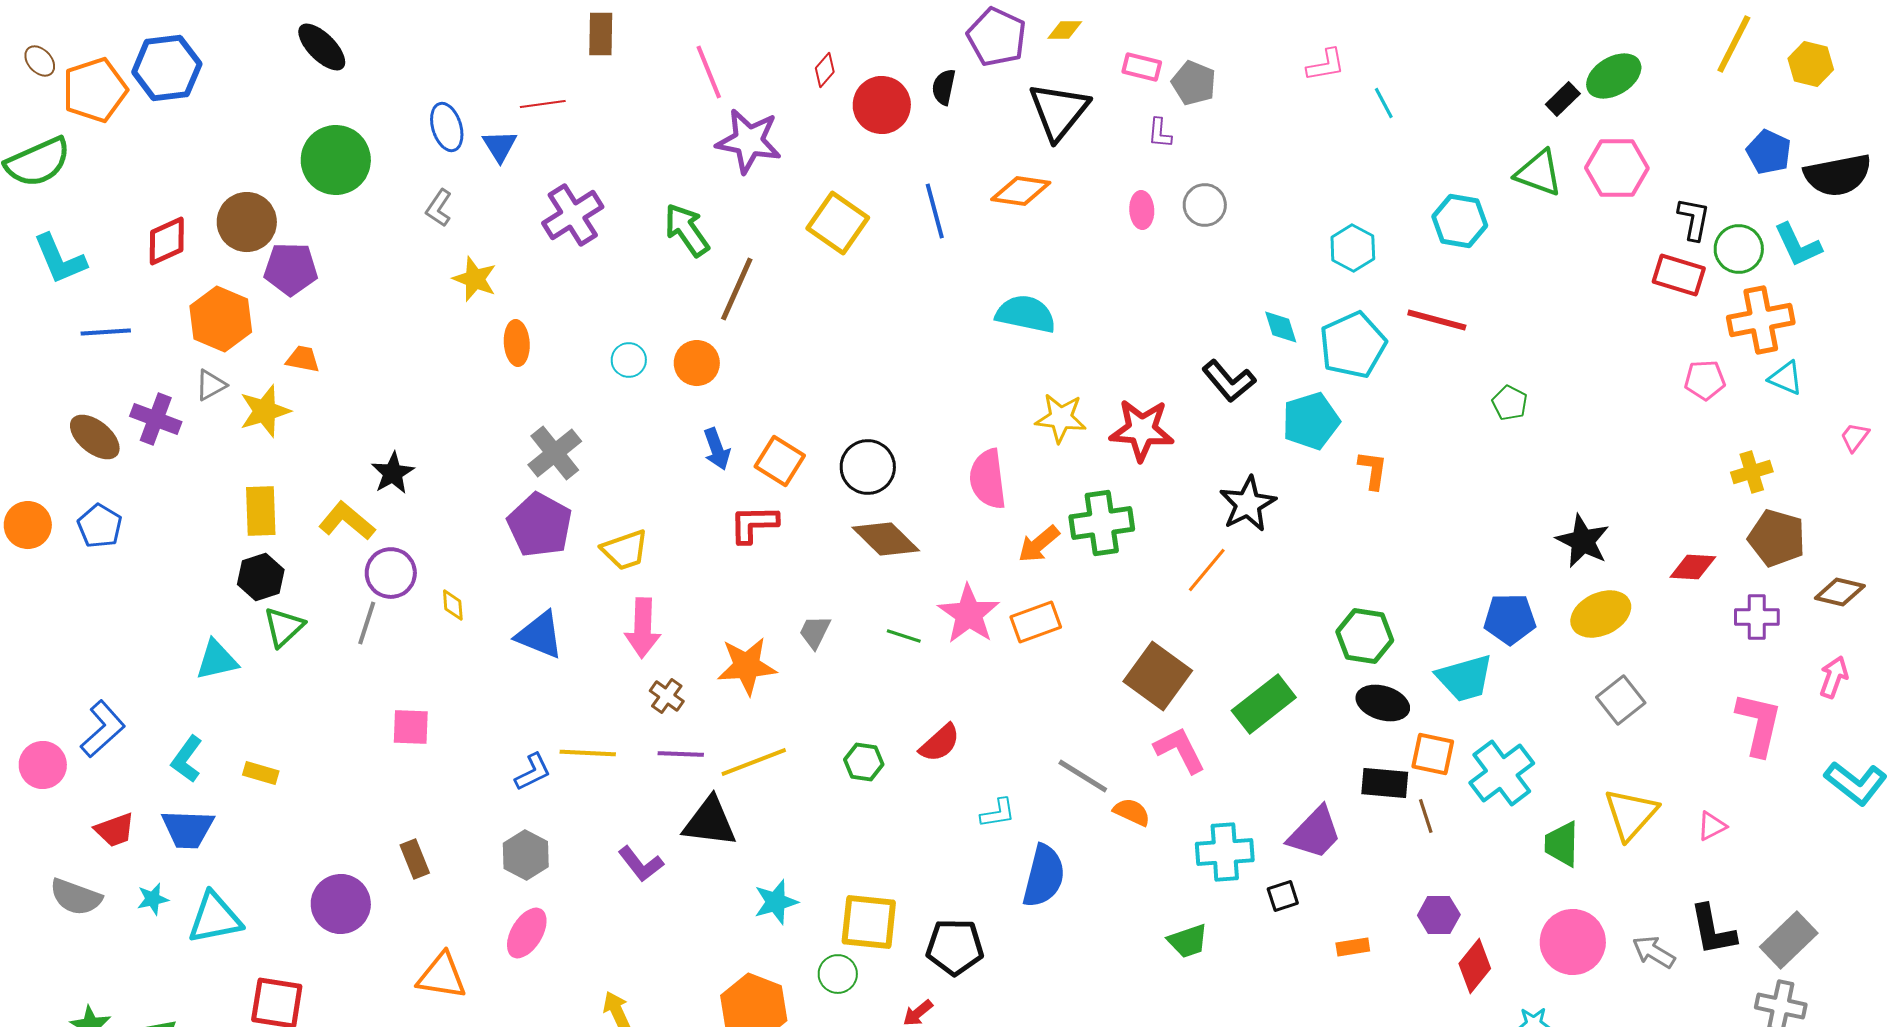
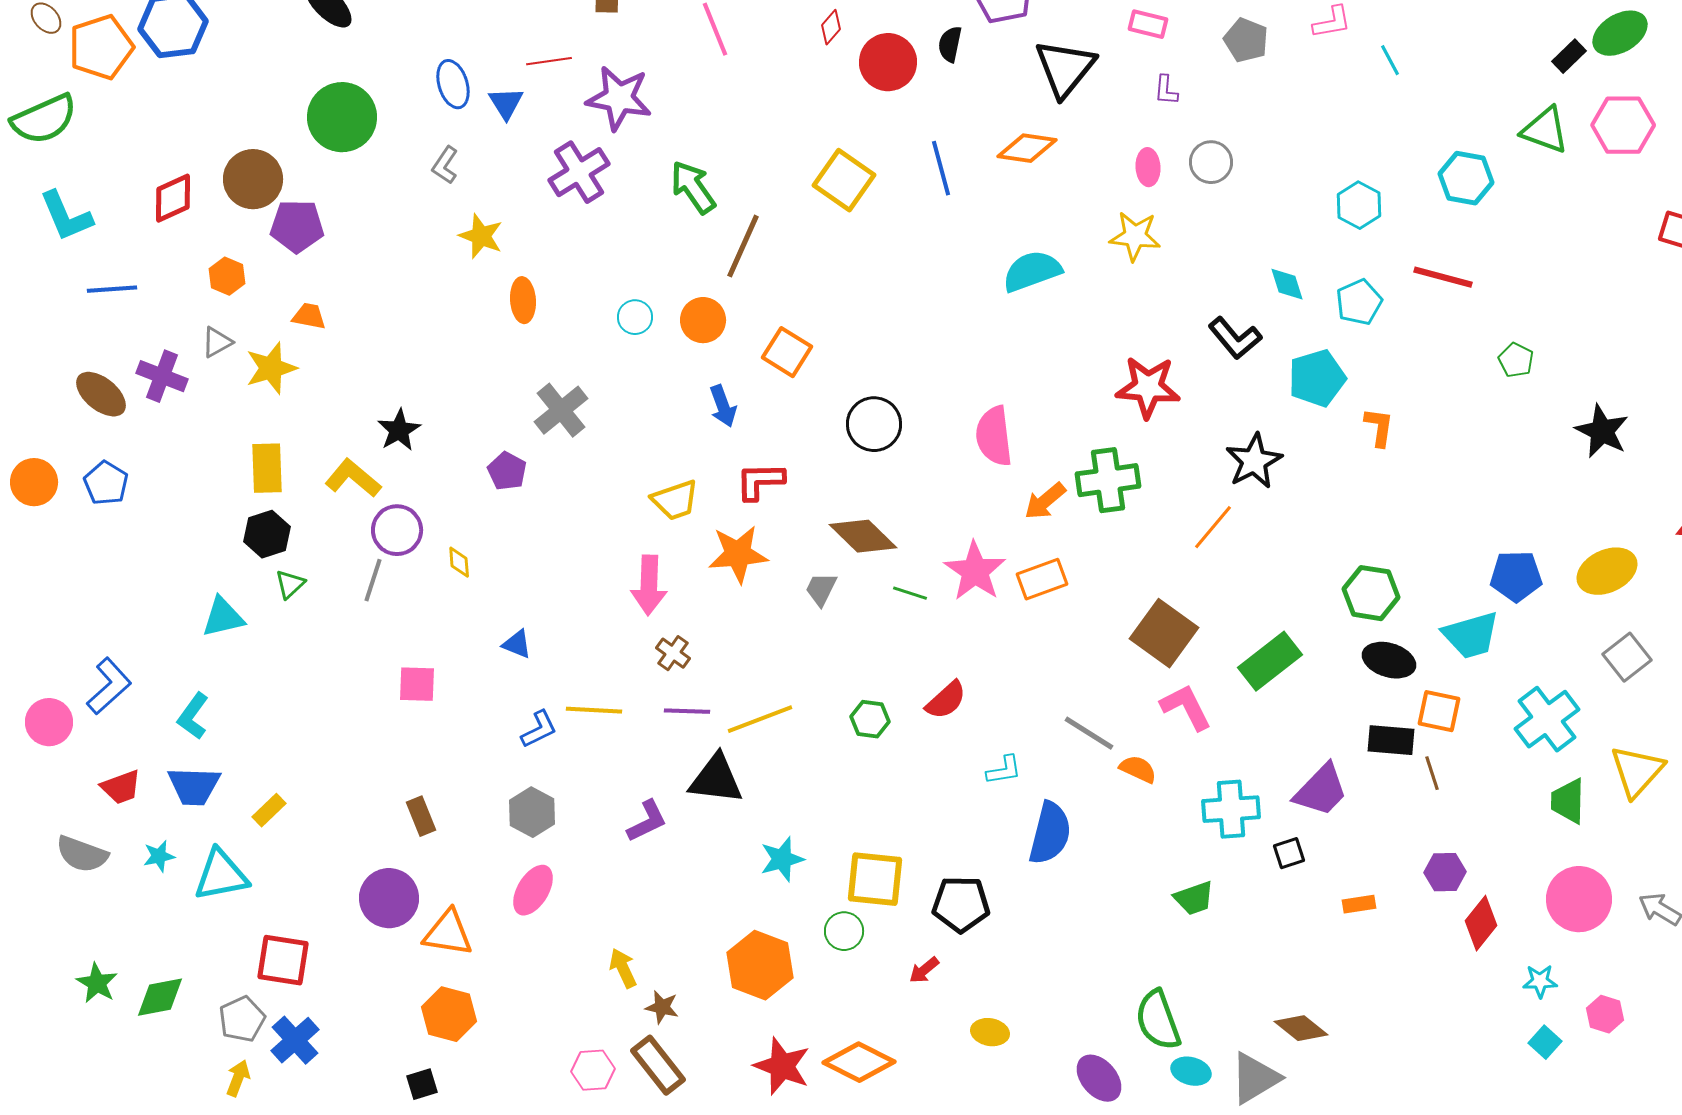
gray pentagon: (1194, 83) -> (1246, 40), moved
purple star: (749, 141) -> (619, 98), moved
cyan semicircle: (1026, 314) -> (1032, 271), turned -32
orange hexagon: (221, 319) -> (227, 276), size x0.6
cyan pentagon: (1353, 345) -> (1359, 302), size x0.7
yellow star: (1061, 418) -> (1135, 236), moved
orange square: (780, 461) -> (787, 352), moved
purple pentagon: (540, 525) -> (507, 471), moved, size x0.6
brown diamond: (886, 539) -> (863, 536), moved
black star: (1583, 541) -> (1602, 431), moved
yellow trapezoid: (625, 550) -> (675, 500), moved
green triangle: (284, 627) -> (290, 584), size x0.7
blue triangle: (540, 635) -> (517, 644), moved, size x0.6
orange star: (747, 666) -> (738, 554), moved
yellow rectangle: (261, 773) -> (269, 810), moved, turned -60
cyan cross: (1502, 773) -> (1547, 719), moved
purple L-shape: (641, 864) -> (647, 821), turned -78
purple circle: (341, 904) -> (389, 898), moved

